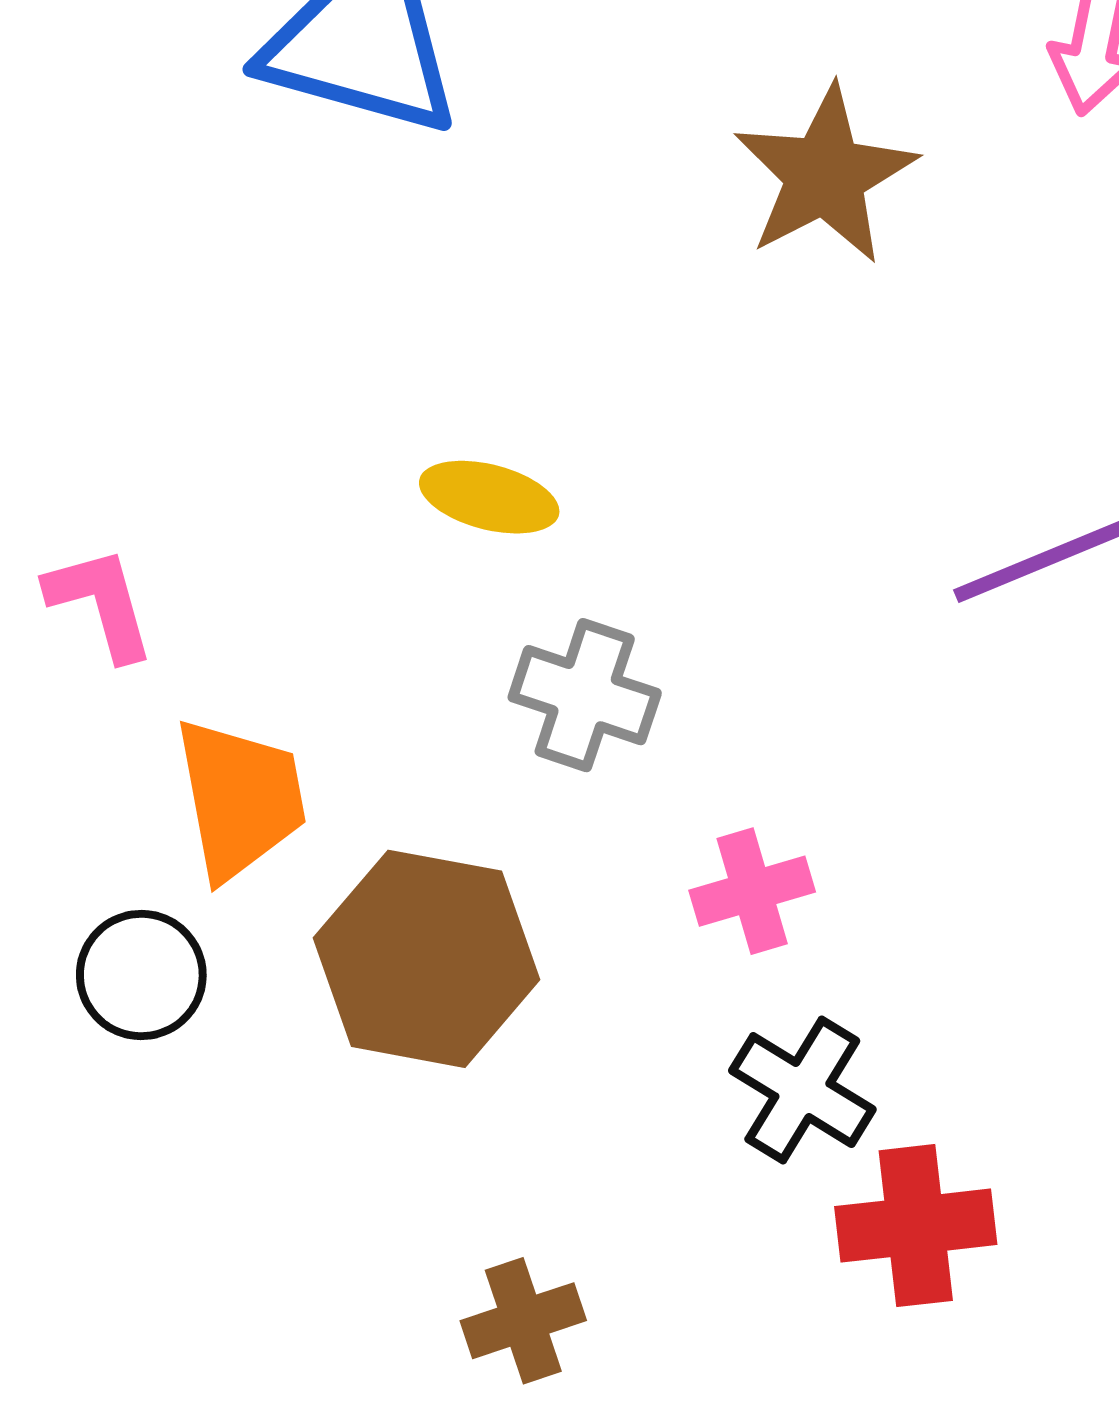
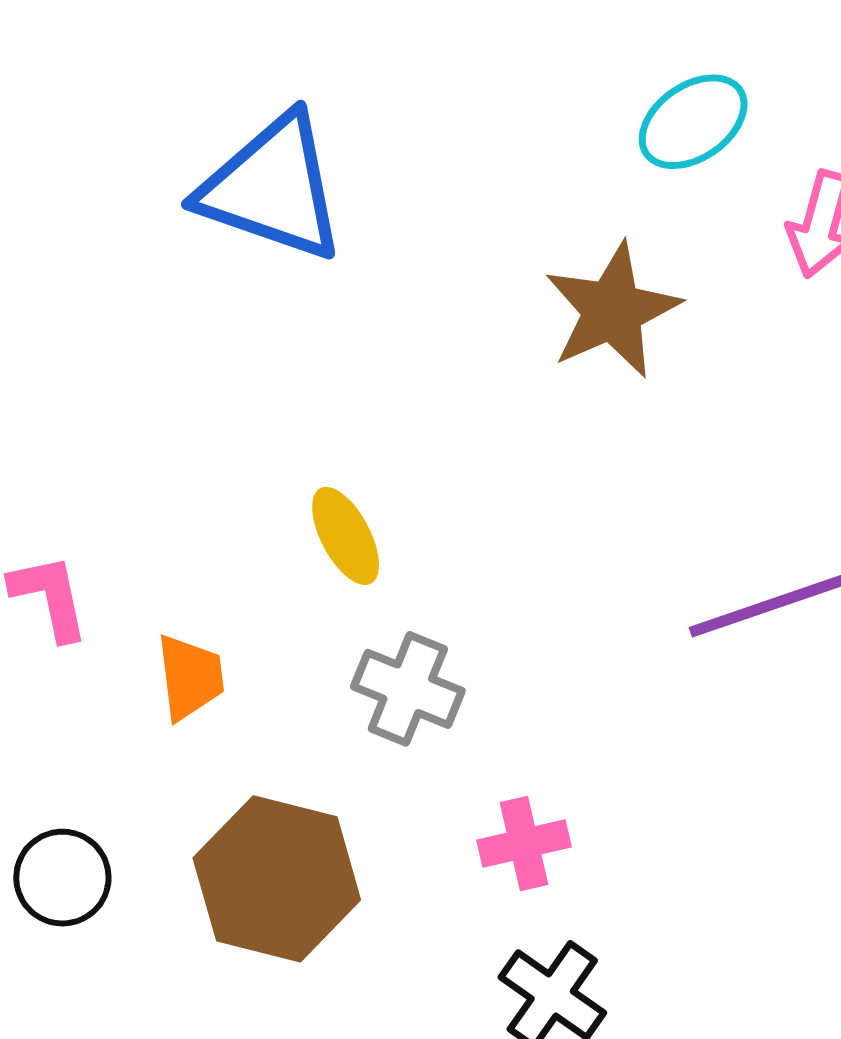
yellow ellipse: (489, 497) -> (346, 536), turned 44
orange trapezoid: (240, 799) -> (190, 677), moved, size x0.7

